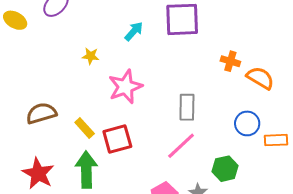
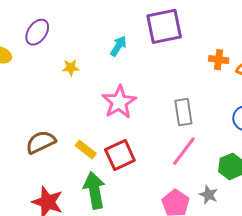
yellow star: (91, 56) -> (71, 68), moved

